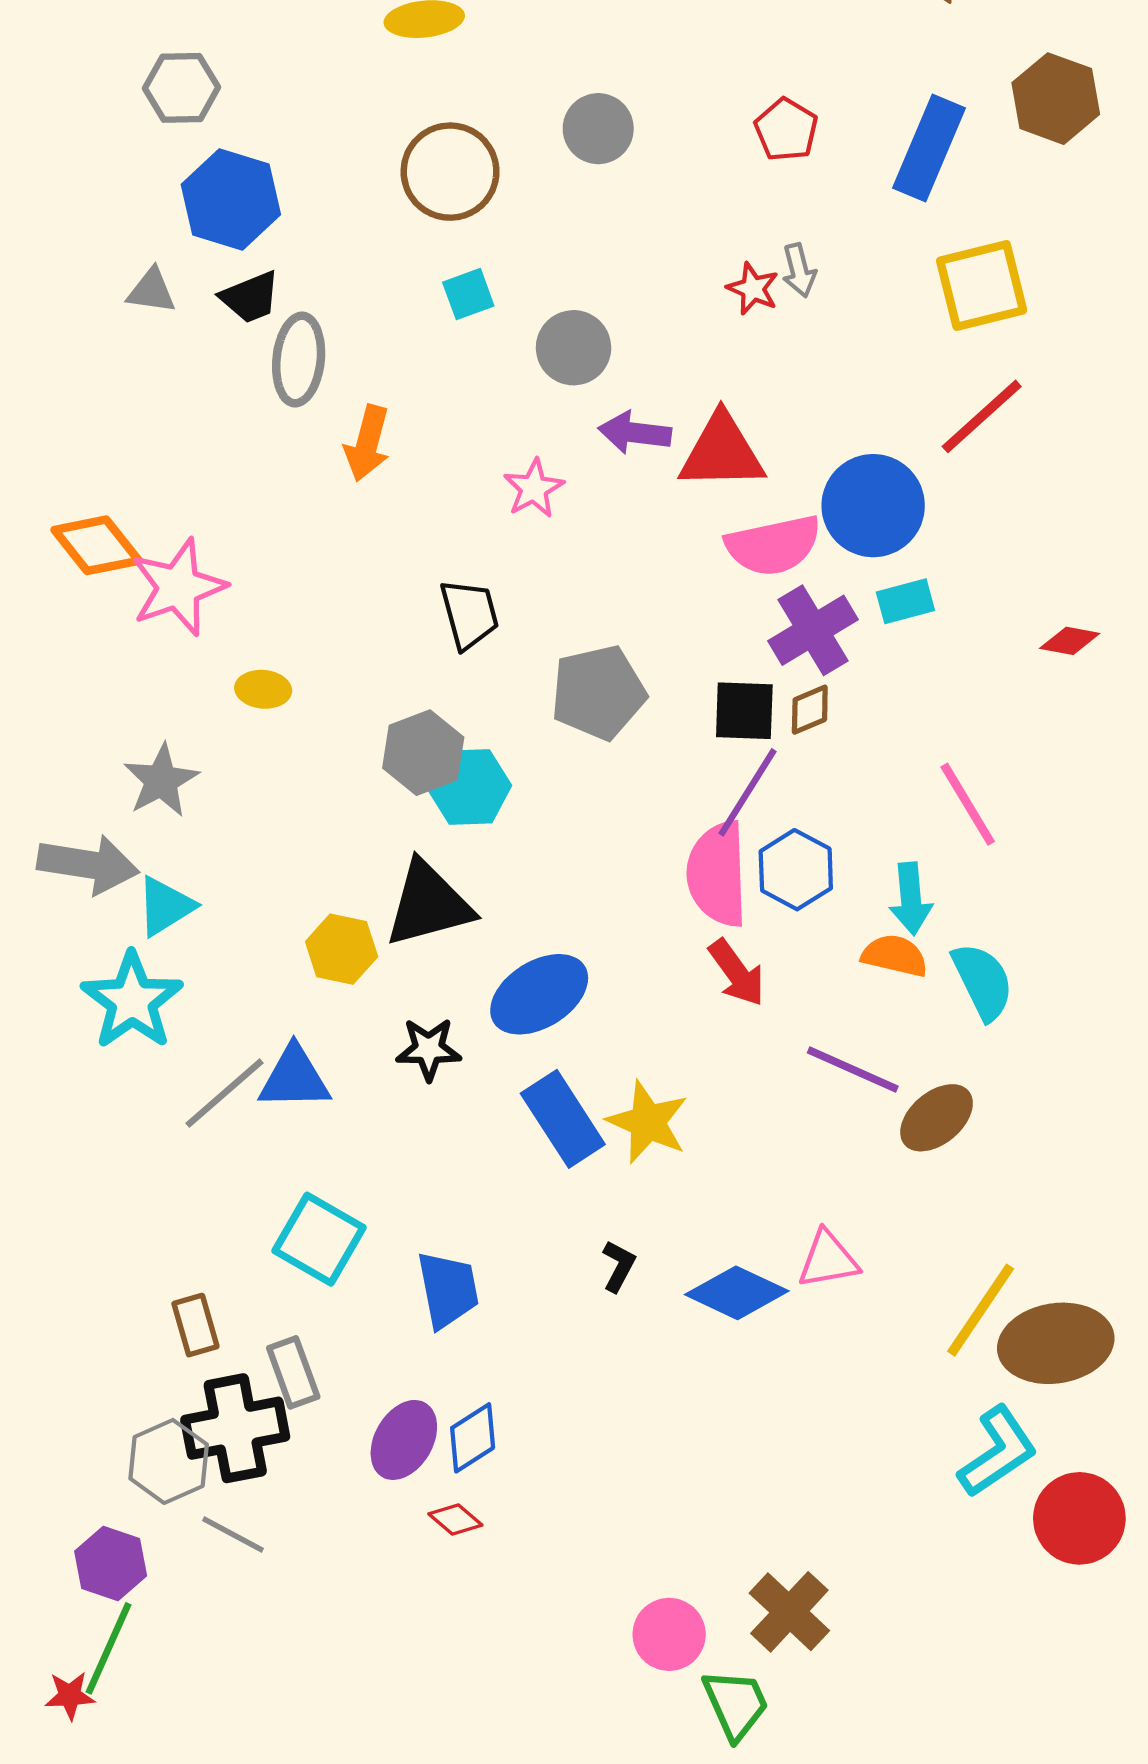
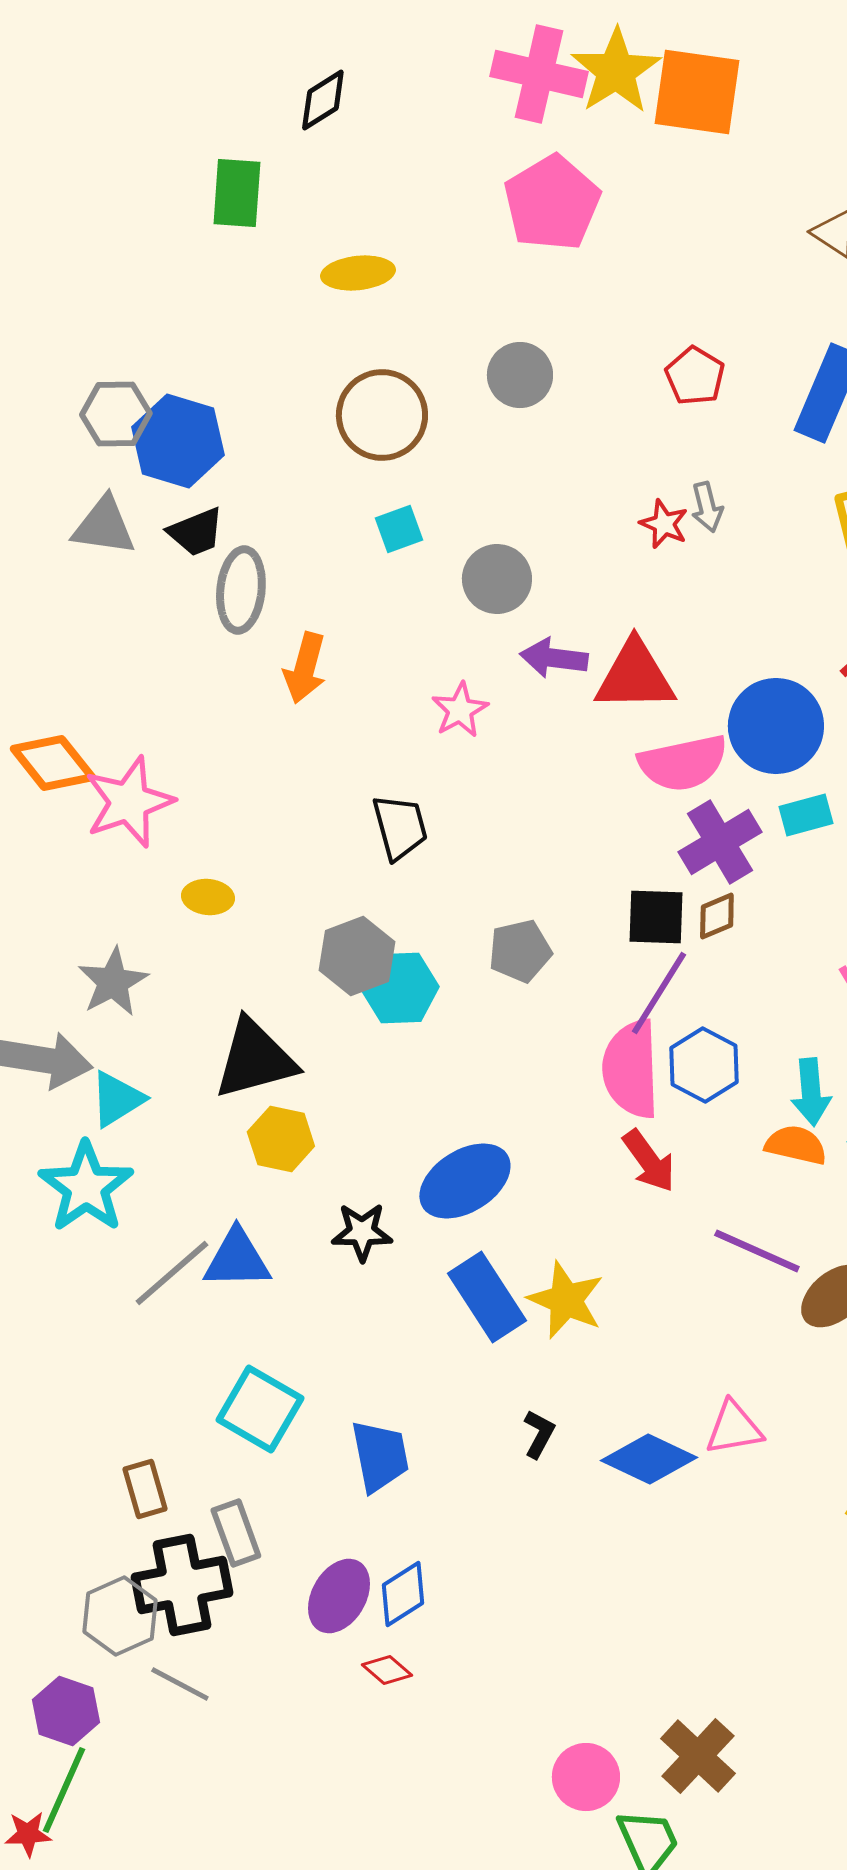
gray hexagon: (182, 88) -> (116, 414), moved
gray triangle: (151, 291) -> (104, 526), size x1.4
gray pentagon: (598, 692) -> (520, 951), moved, size x0.7
black triangle: (429, 904) -> (255, 1059), moved

